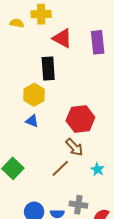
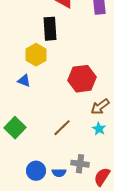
blue triangle: (32, 121) -> (24, 81), moved
brown arrow: (74, 147) -> (100, 107), moved, turned 96

